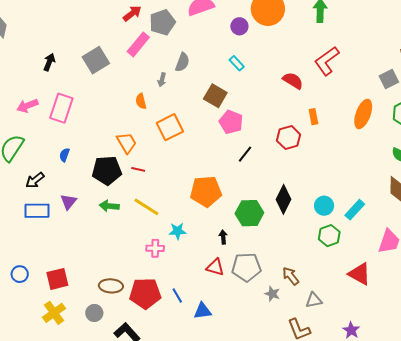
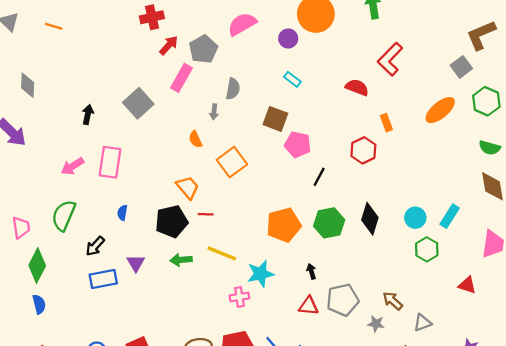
orange ellipse: (363, 114) -> (440, 110), turned 40
green hexagon: (249, 213) -> (329, 223), moved
cyan star: (178, 231) -> (260, 274), size x1.4
red triangle: (360, 274) -> (467, 285), size x0.7

